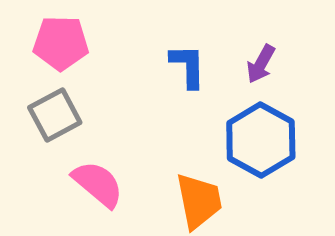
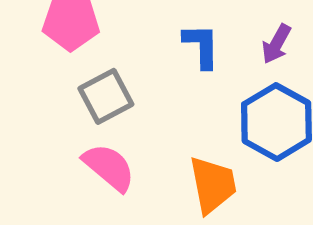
gray square: (55, 115) -> (106, 96), moved

